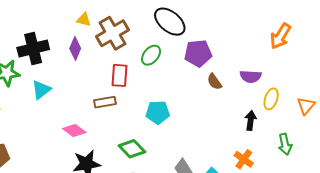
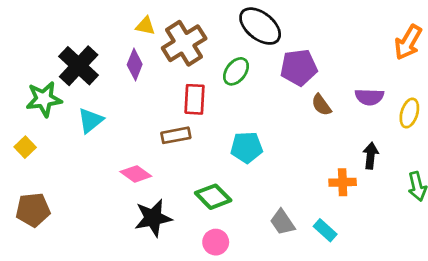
black cross: (33, 49) -> (79, 66), turned -32
yellow ellipse: (271, 99) -> (409, 113), moved
orange cross: (244, 159) -> (343, 182), moved, turned -36

